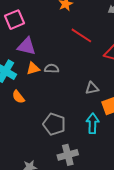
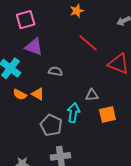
orange triangle: (33, 68) -> (38, 94), moved, turned 40
orange semicircle: (18, 97) -> (20, 95), turned -32
cyan arrow: (93, 123) -> (73, 113), moved

